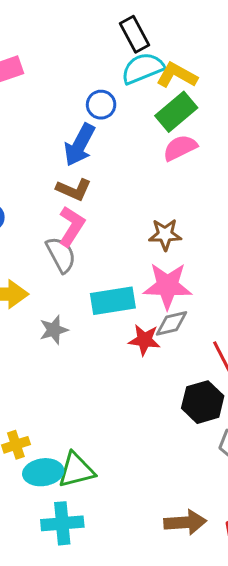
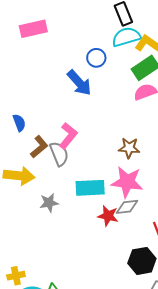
blue arrow: (80, 145) -> (79, 83), turned -76
brown L-shape: (74, 190) -> (39, 147), moved, turned -70

